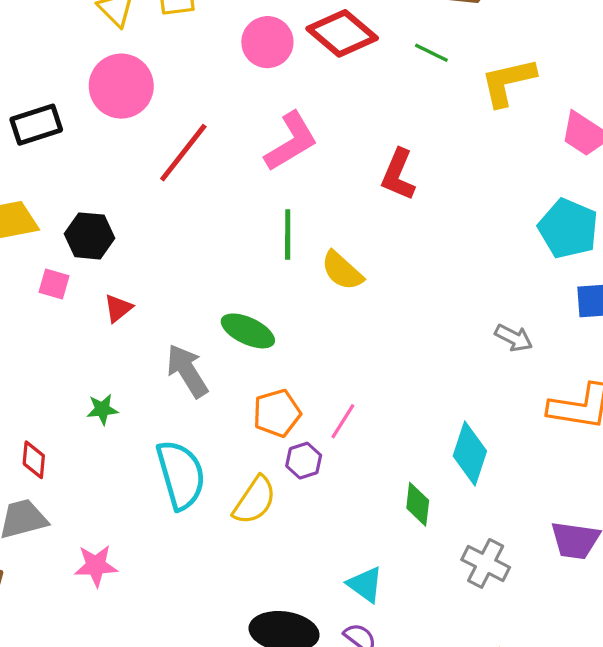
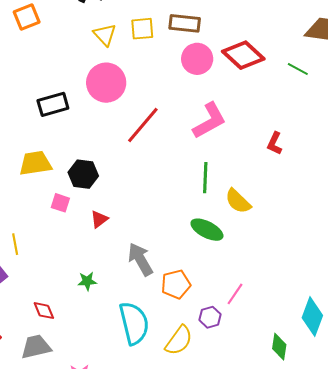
red L-shape: (398, 175) -> (275, 143), size x0.7
green ellipse: (248, 331) -> (207, 230), moved
orange pentagon: (277, 413) -> (176, 284), moved
red diamond: (34, 460) -> (44, 311), turned -30

